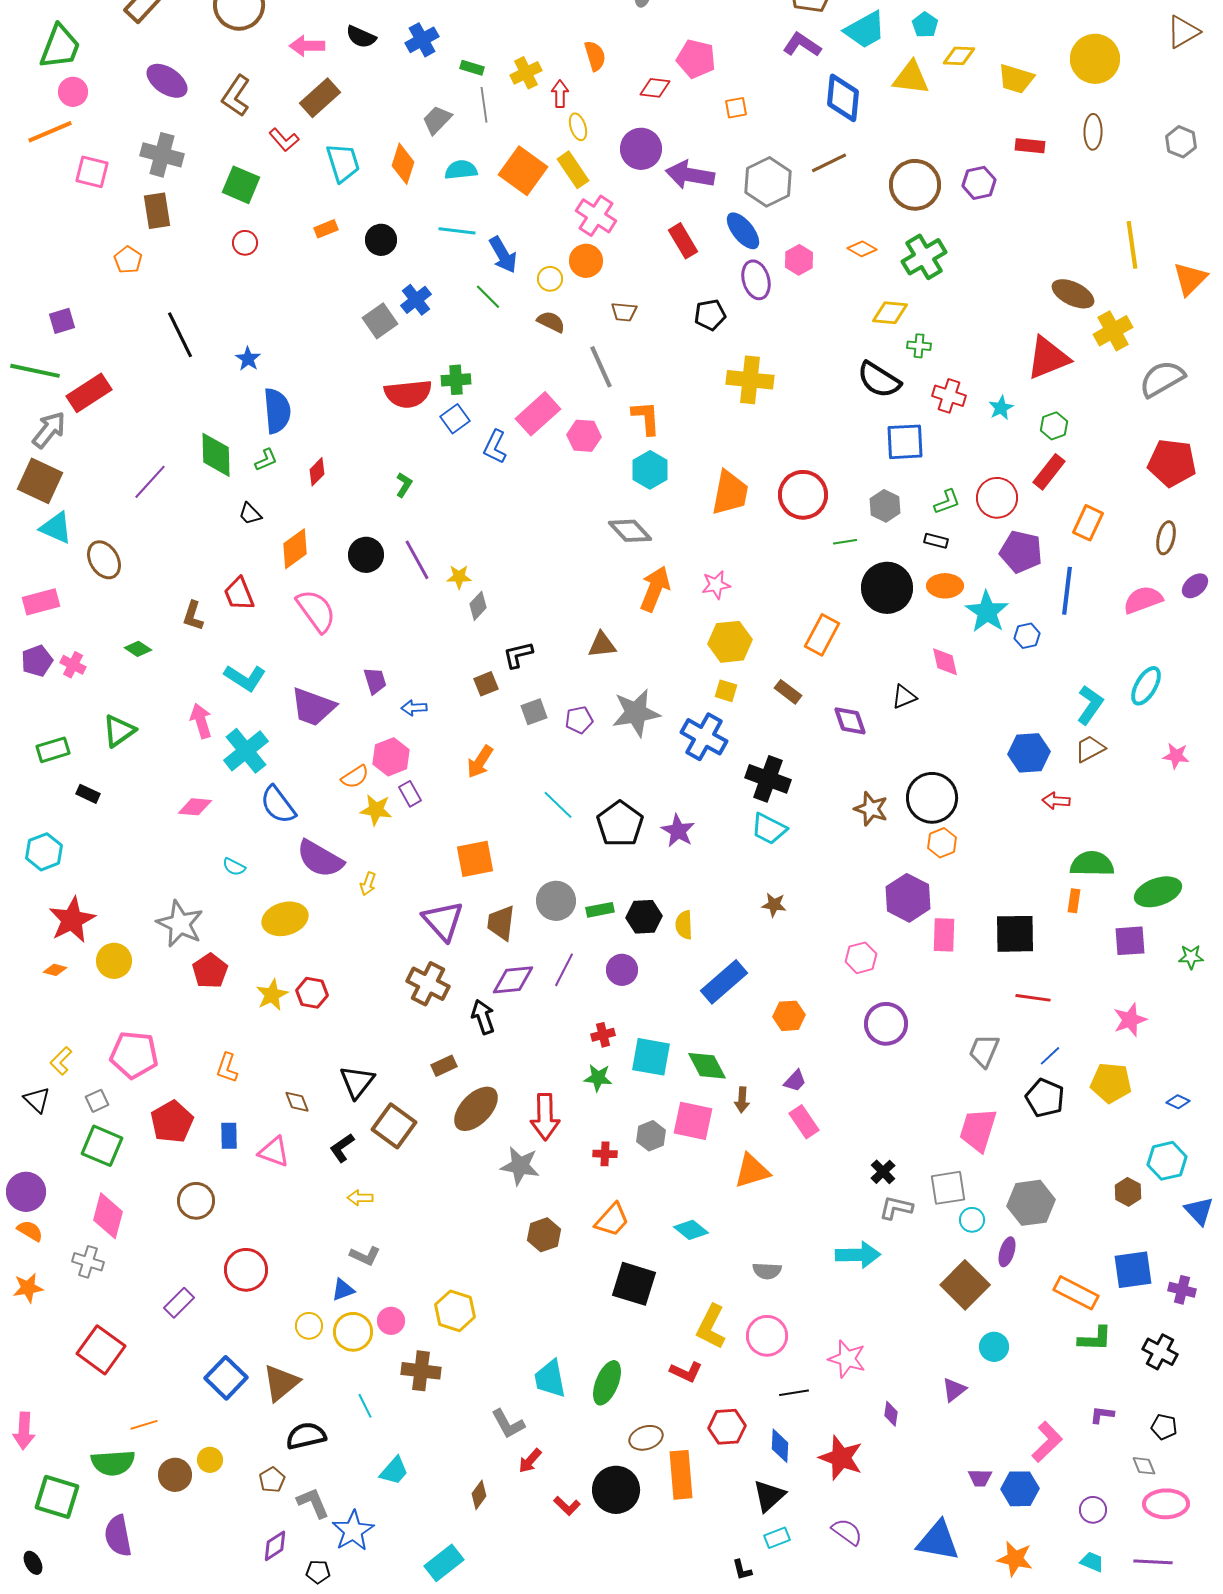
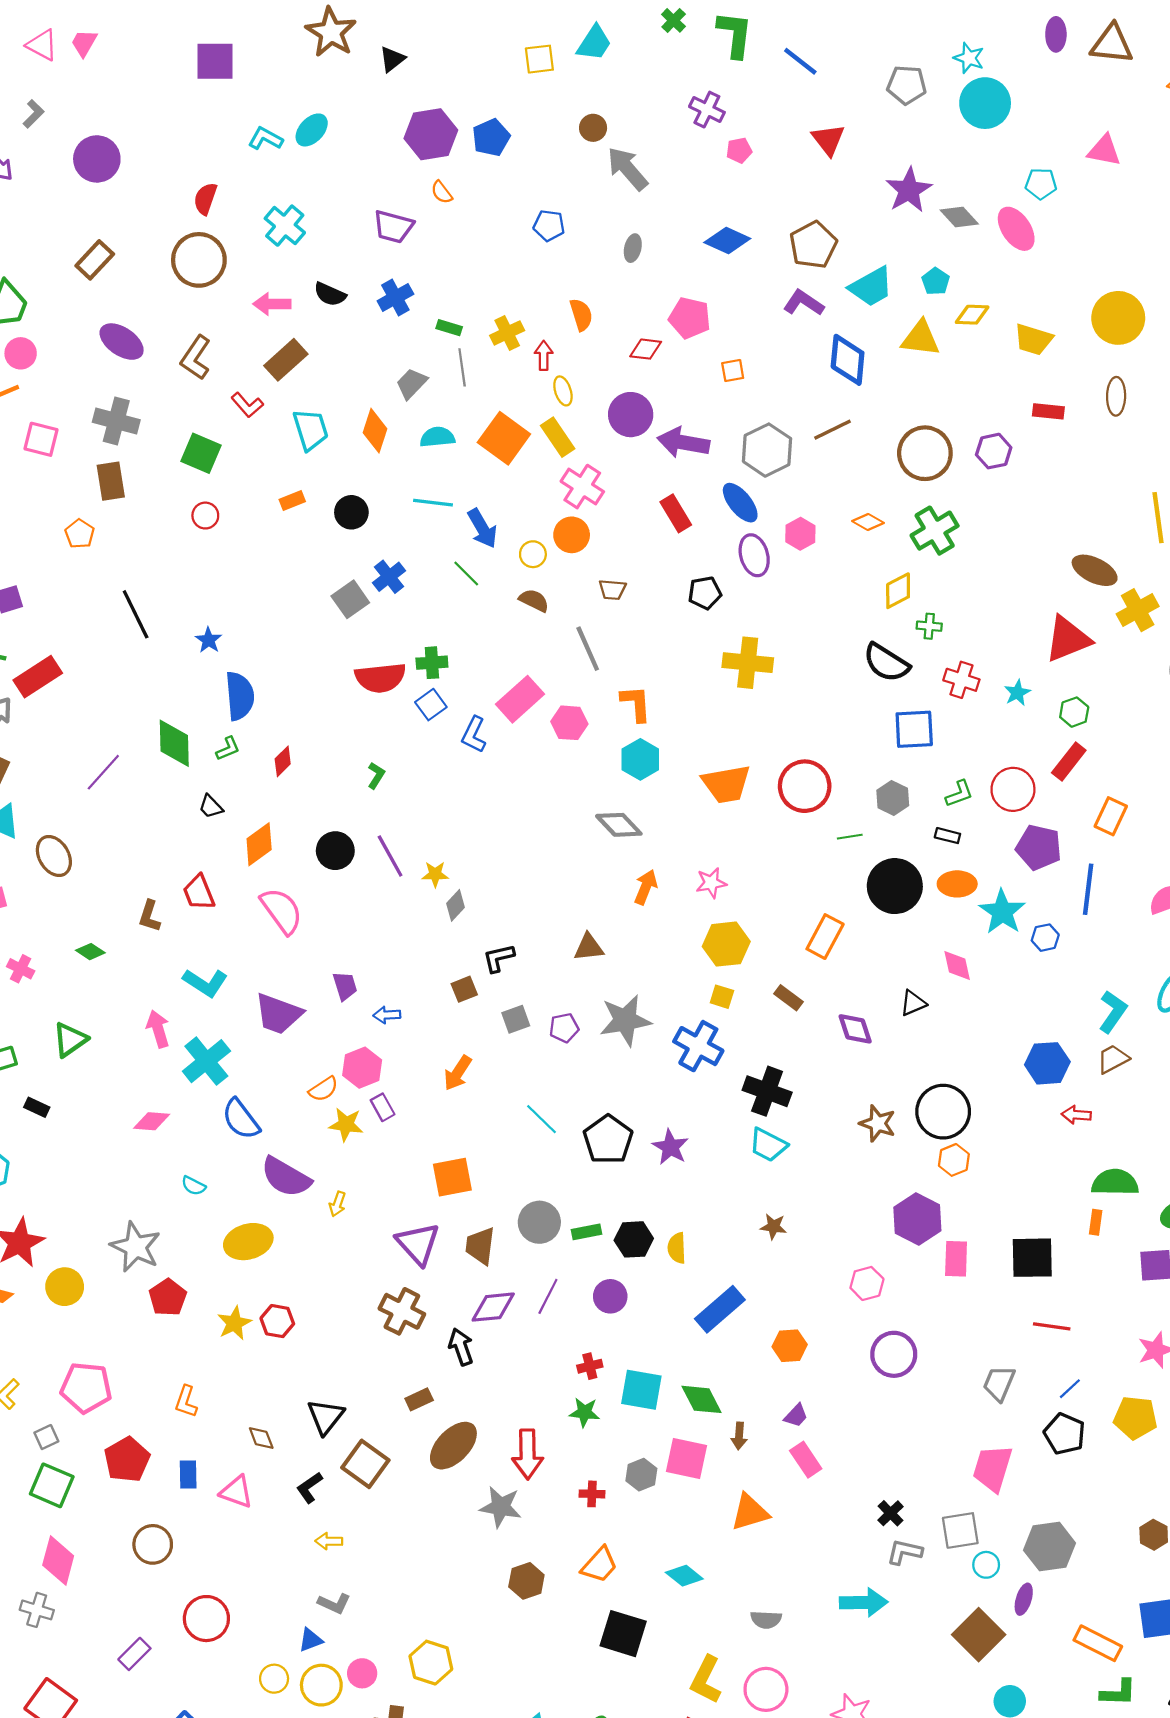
yellow diamond: (890, 313) -> (898, 591), turned -33
orange trapezoid: (730, 493) -> (726, 784), turned 69
orange arrow: (655, 589) -> (646, 887), size x0.7

